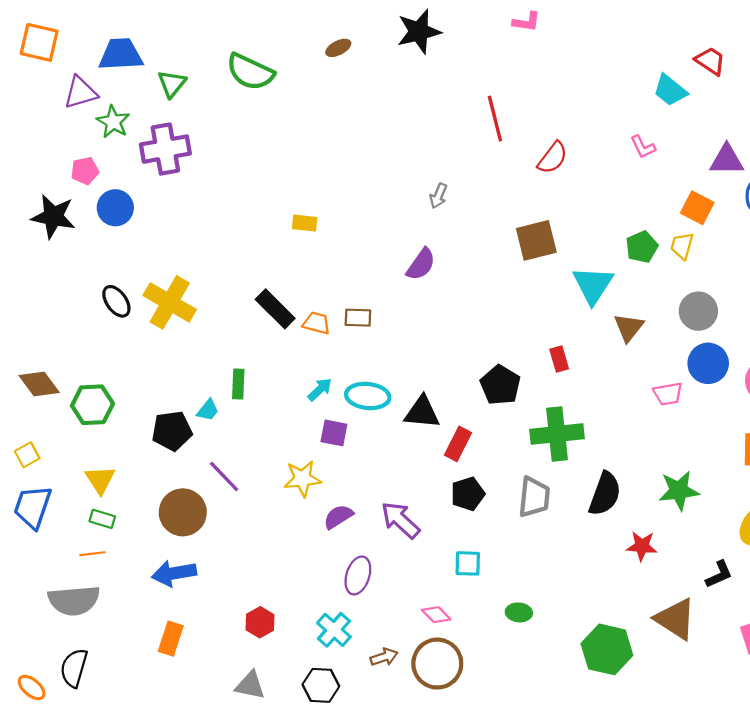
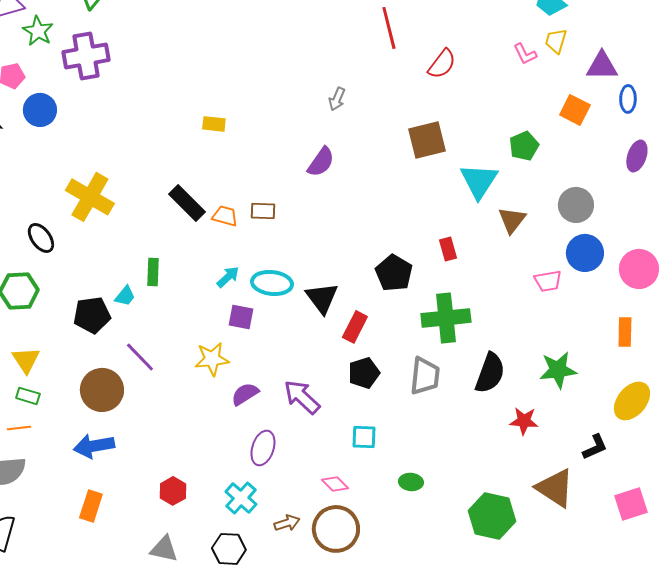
yellow trapezoid: (682, 246) -> (556, 41), moved
black ellipse: (116, 301) -> (41, 238), moved
black triangle: (422, 412) -> (322, 298), turned 48

